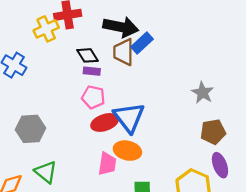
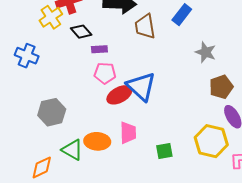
blue rectangle: (142, 43) -> (182, 15), moved
brown trapezoid: (124, 52) -> (145, 26), moved
black diamond: (88, 55) -> (81, 32), moved
orange ellipse: (127, 151) -> (97, 141), moved

